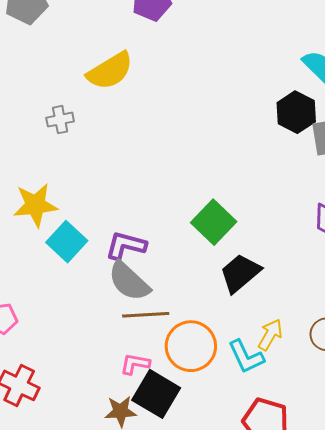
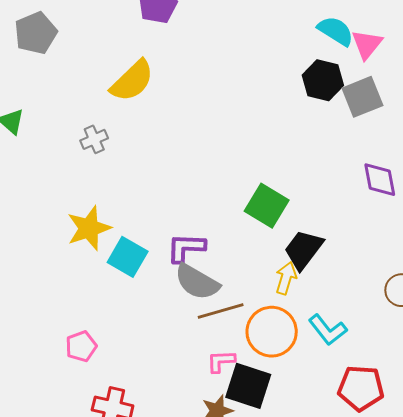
yellow arrow: (270, 335) -> (286, 278), moved

